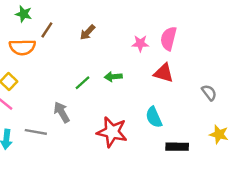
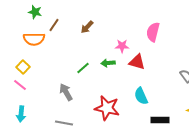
pink star: (140, 43) -> (122, 46), moved
red triangle: (164, 73) -> (137, 62), moved
gray line: (36, 132) -> (64, 123), moved

